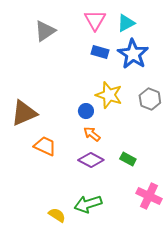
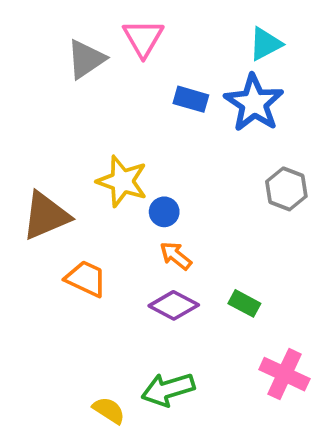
pink triangle: (95, 20) -> (143, 38), moved
cyan triangle: (126, 23) -> (265, 44), moved
yellow star: (109, 95) -> (122, 181), moved

